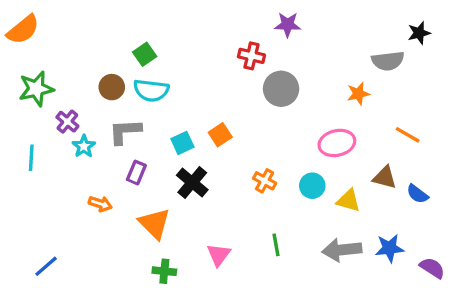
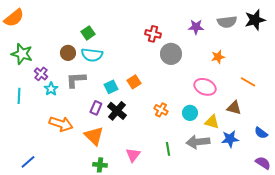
purple star: (288, 25) -> (196, 27), moved
black star: (419, 33) -> (255, 20), size x1.5
gray semicircle: (388, 61) -> (227, 22), moved
green star: (36, 89) -> (22, 54), turned 30
pink ellipse: (337, 143) -> (205, 87), turned 35
purple rectangle: (136, 173) -> (96, 108), moved
blue semicircle: (417, 194) -> (261, 133), moved
orange arrow: (100, 204) -> (61, 124), size x1.6
blue star: (390, 248) -> (230, 139), moved
gray arrow: (342, 250) -> (198, 142), moved

